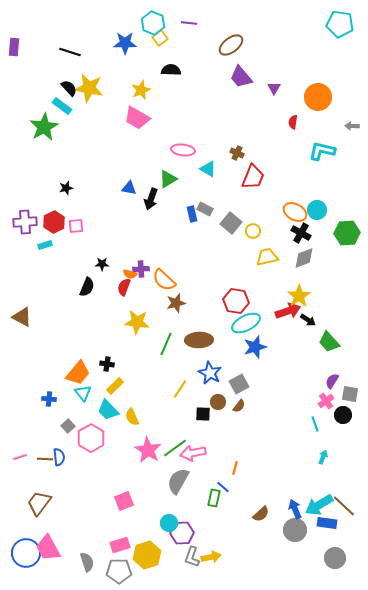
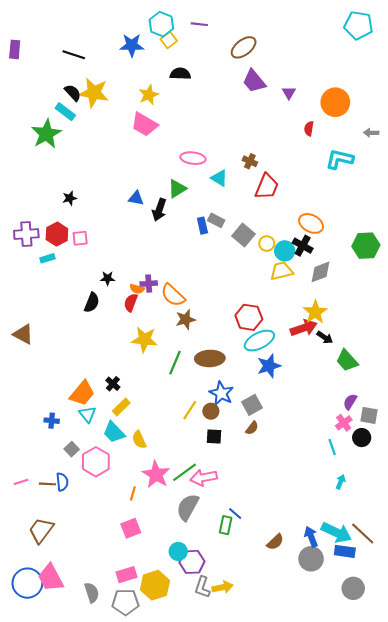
cyan circle: (317, 210) -> (285, 251), moved
black cross: (301, 233) -> (303, 246), moved
black cross: (107, 364) -> (113, 384), turned 32
brown circle: (218, 402) -> (211, 411), moved
orange line: (235, 468) -> (133, 493), moved
cyan arrow: (319, 505) -> (336, 532), turned -124

